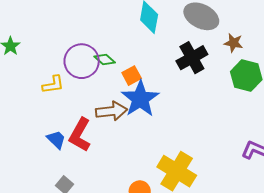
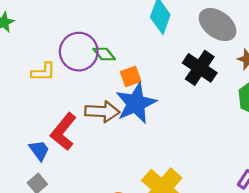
black cross: (192, 58) -> (200, 68), turned -36
blue trapezoid: (56, 140) -> (39, 150), moved

